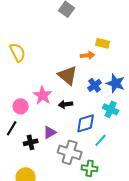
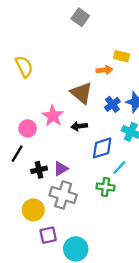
purple triangle: (50, 132) -> (61, 169), moved
gray cross: (70, 152) -> (63, 195), moved
green cross: (90, 168) -> (106, 187), moved

